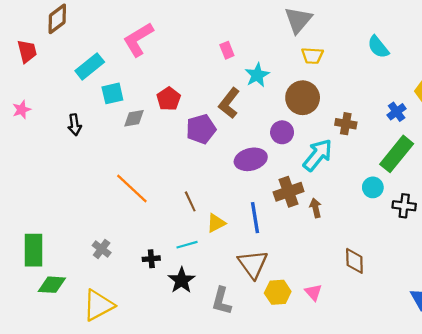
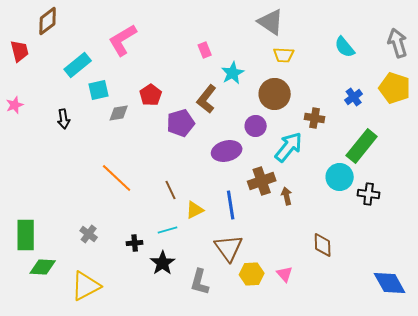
gray triangle: (298, 20) -> (271, 22), turned -36
blue cross: (397, 112) -> (354, 97), moved
cyan circle: (373, 187) -> (340, 177), size x1.4

